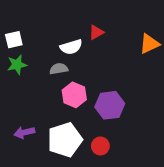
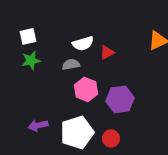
red triangle: (96, 32) -> (107, 52), moved

